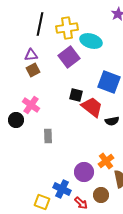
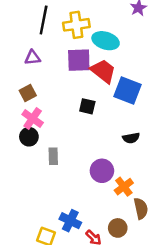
purple square: (69, 57) -> (79, 60), turned 35
brown square: (33, 70) -> (28, 93), moved
red trapezoid: (92, 107) -> (103, 71), moved
black circle: (16, 120) -> (29, 137), moved
purple circle: (84, 172) -> (102, 171), moved

